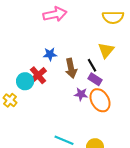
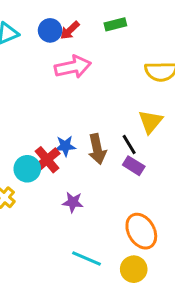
blue star: (50, 54) -> (65, 146), moved
purple star: (81, 94) -> (73, 202), moved
orange ellipse: (100, 100) -> (141, 231), moved

